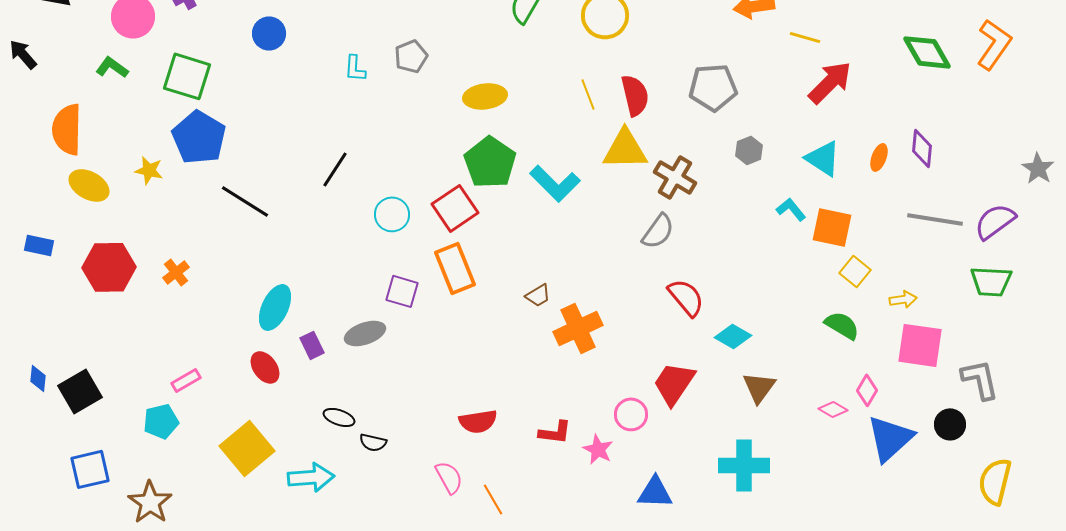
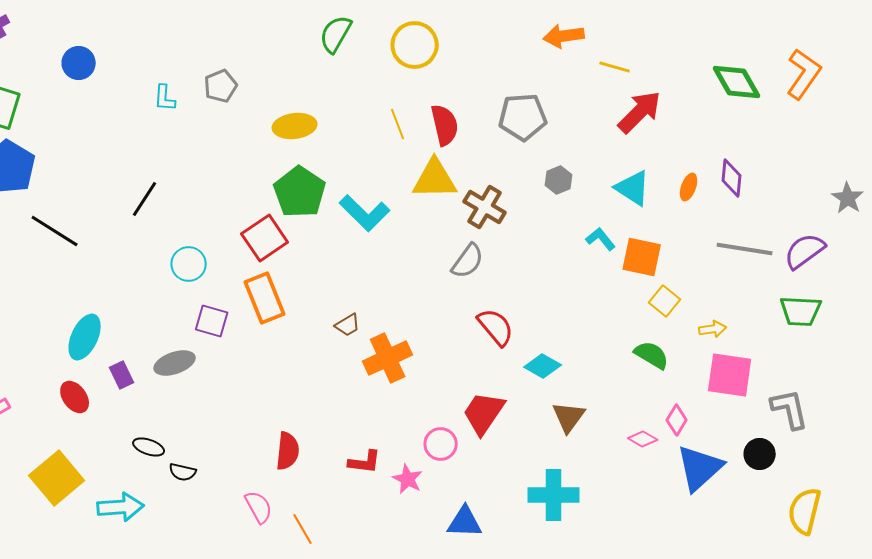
cyan circle: (392, 214) -> (189, 264), moved
red semicircle: (478, 421) -> (288, 451), turned -75

